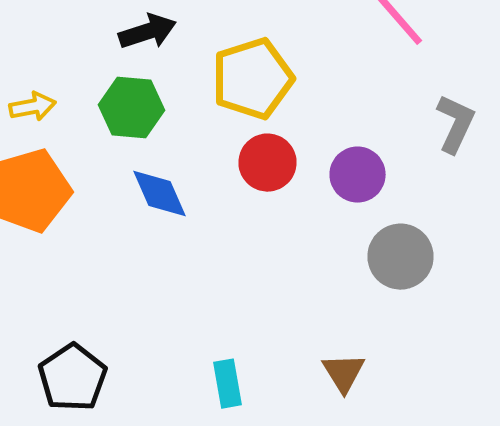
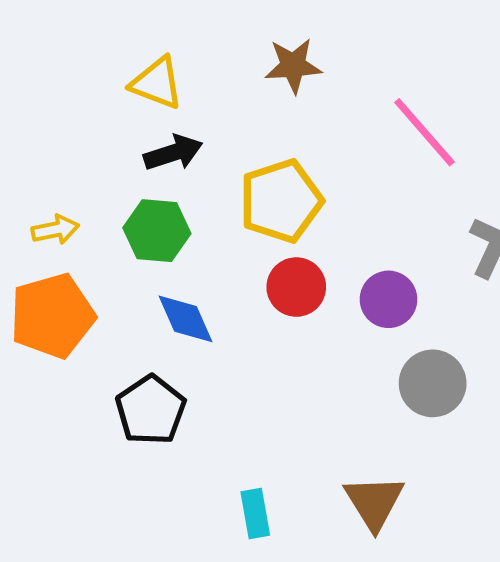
brown triangle: (344, 373) -> (374, 502), size x1.4
black pentagon: (72, 378) -> (151, 410), moved

